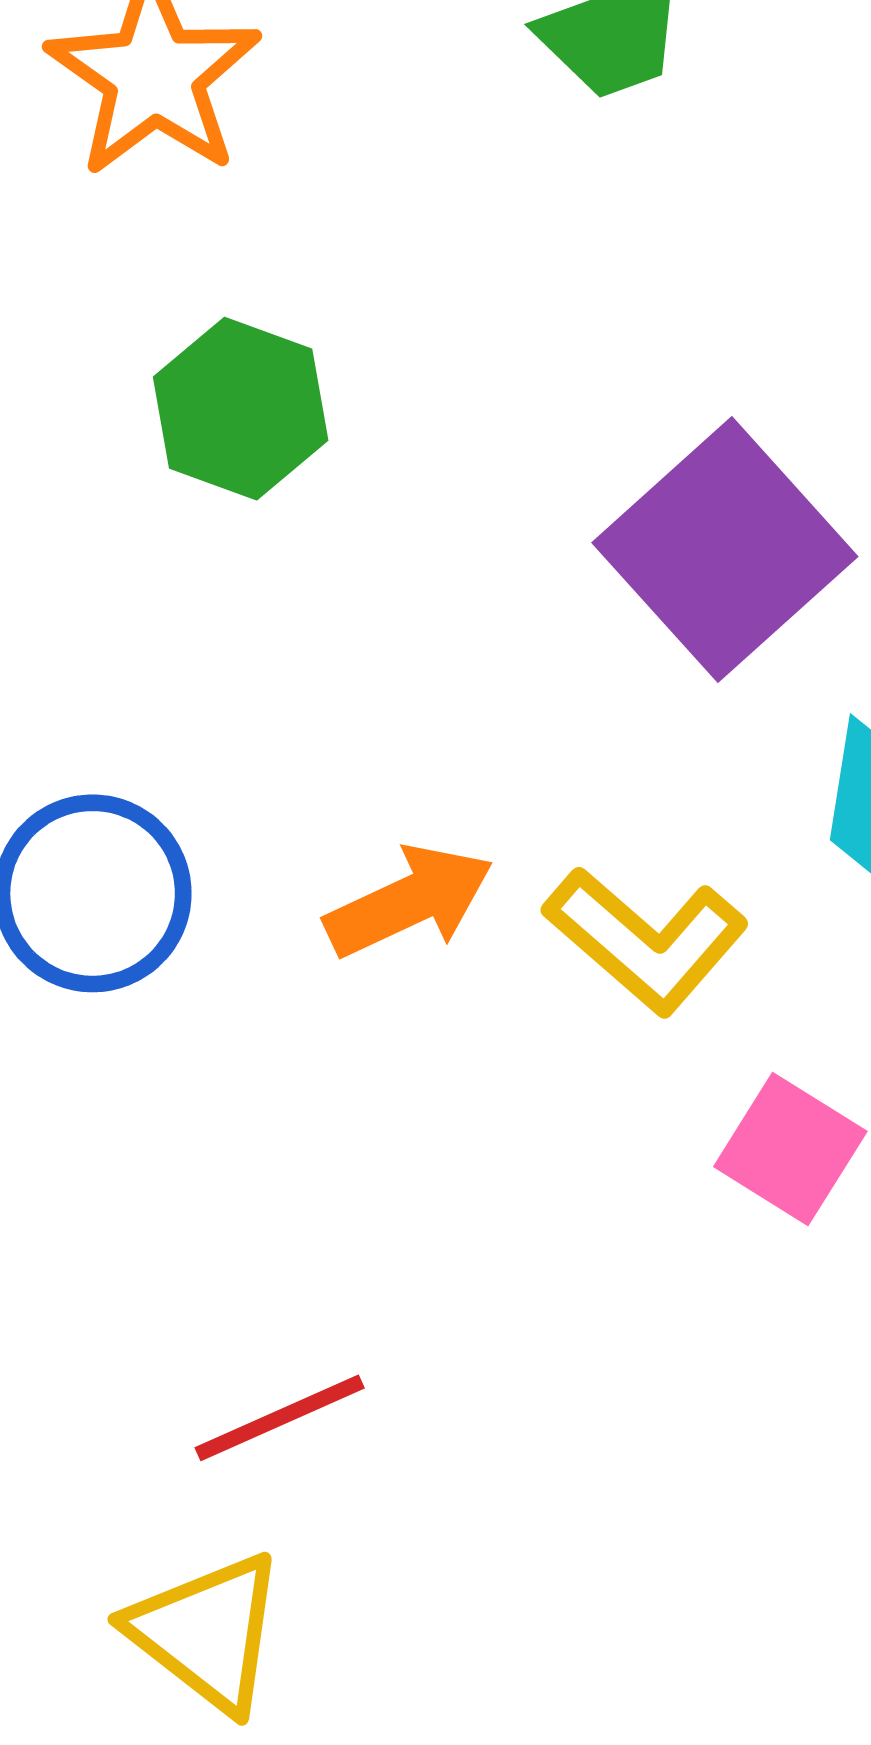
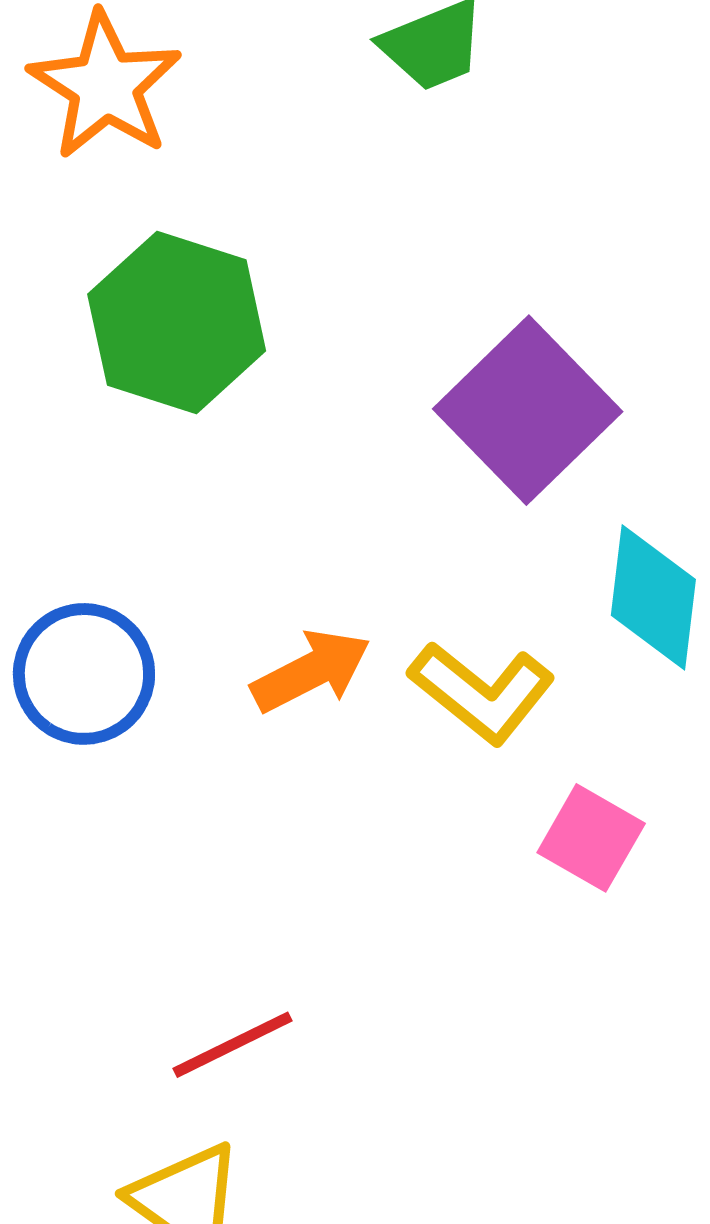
green hexagon: (241, 409) -> (177, 323), size x1.4

